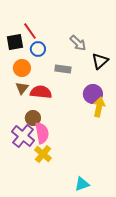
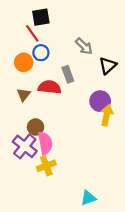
black square: (15, 42) -> (41, 17), moved
orange circle: (22, 68) -> (24, 62), moved
gray rectangle: (63, 69) -> (68, 74), turned 63
red semicircle: (41, 92) -> (50, 87), moved
yellow cross: (43, 154) -> (46, 166), turned 30

